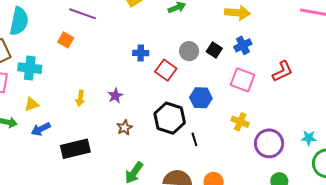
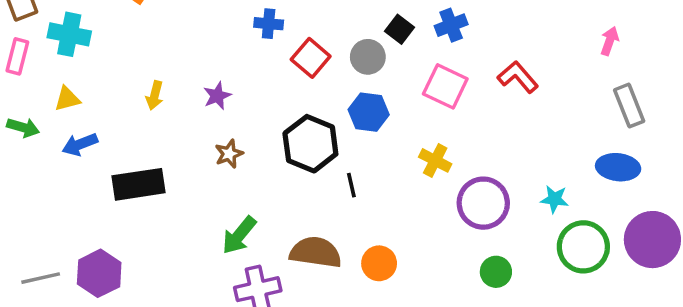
gray circle: (189, 51) -> (368, 57), moved
red L-shape: (283, 71) -> (518, 77), turned -110

